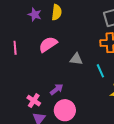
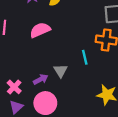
gray triangle: (76, 59) -> (61, 71), moved, turned 40
cyan line: (100, 71) -> (85, 57), moved

